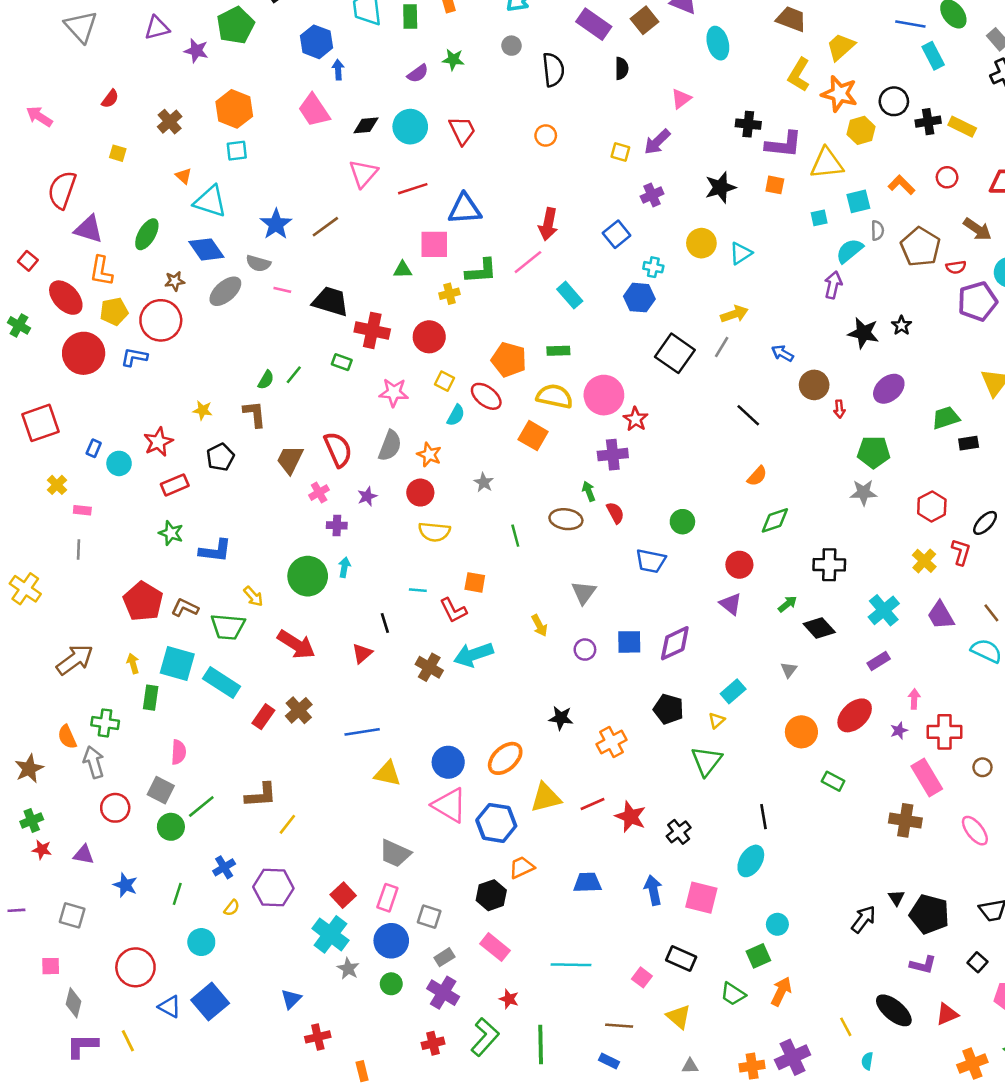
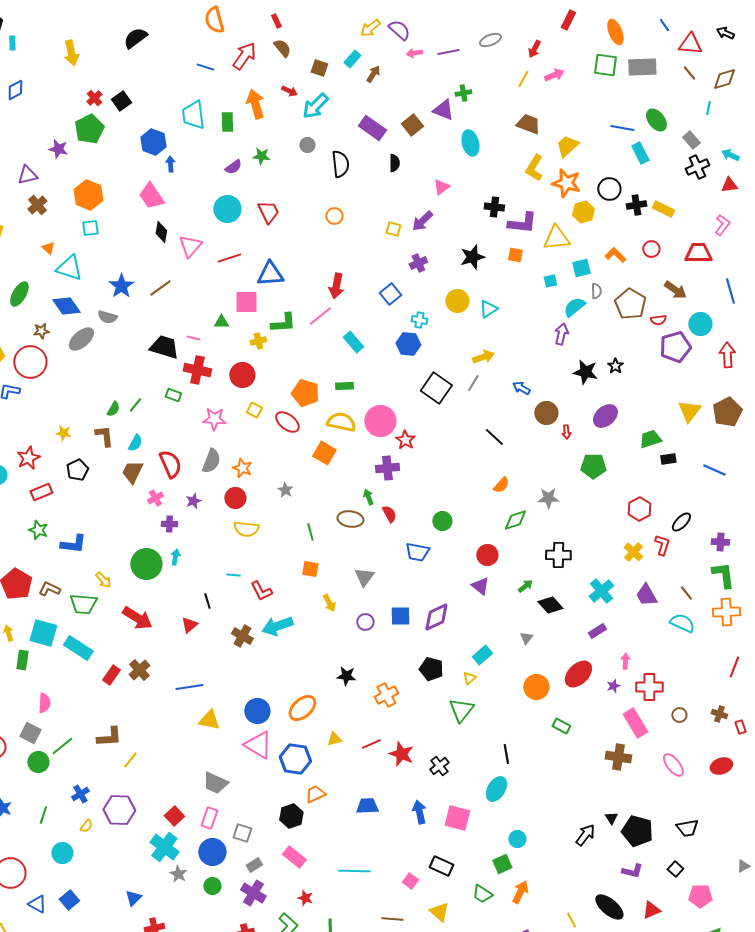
purple triangle: (157, 28) -> (27, 175), moved
black diamond: (366, 125) -> (161, 232), moved, turned -75
pink line: (282, 290) -> (193, 338), moved
cyan semicircle: (456, 415) -> (135, 443), moved
gray star: (863, 493) -> (548, 498), moved
orange square: (475, 582) -> (310, 569), moved
yellow triangle: (546, 798) -> (334, 739), size x0.6
blue square: (210, 1002) -> (69, 900), size x0.7

